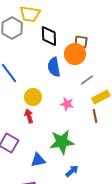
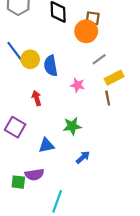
blue semicircle: (54, 67) -> (51, 66), moved
yellow circle: (33, 97) -> (30, 59), moved
green star: (62, 142) -> (72, 126), size x0.7

